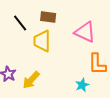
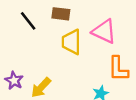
yellow trapezoid: (42, 41) -> (71, 42), moved

